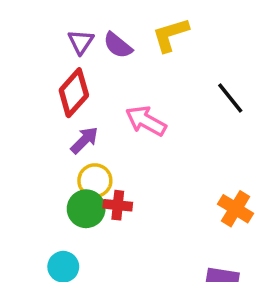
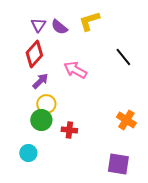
red cross: (118, 205) -> (69, 130), moved

